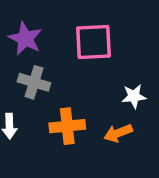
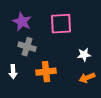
orange arrow: (118, 133) -> (87, 78), moved

